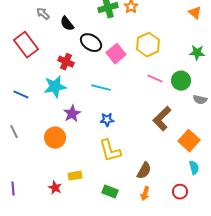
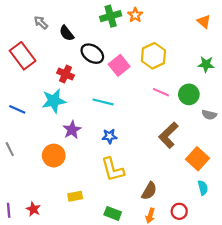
red star: (55, 188) -> (33, 209), moved
red circle: (180, 192) -> (179, 211), moved

